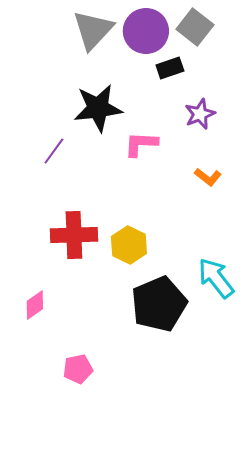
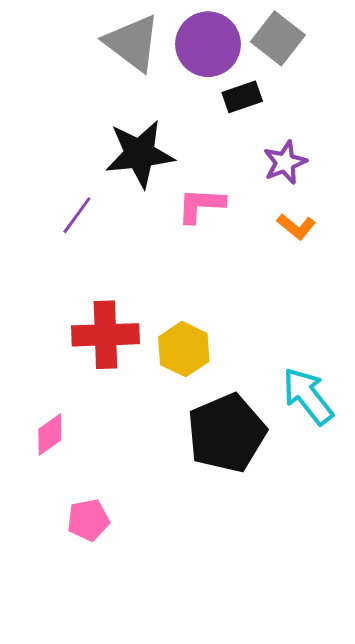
gray triangle: (93, 30) -> (133, 43), turned -36
orange L-shape: (208, 177) -> (296, 227), moved
pink pentagon: (78, 369) -> (88, 520), moved

